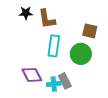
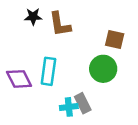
cyan rectangle: (54, 46) -> (48, 71), moved
purple diamond: (32, 75) -> (19, 79), moved

